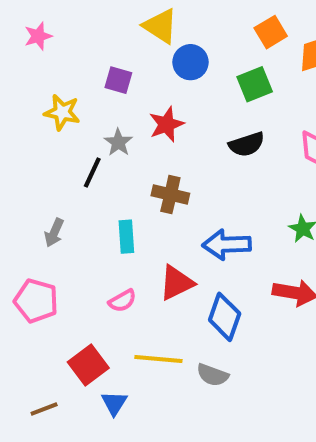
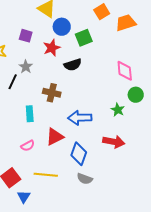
green square: (255, 84) -> (84, 38), moved
red star: (166, 124) -> (52, 48), moved
black semicircle: (247, 144) -> (73, 65), moved
gray semicircle: (213, 375) -> (85, 179), moved

